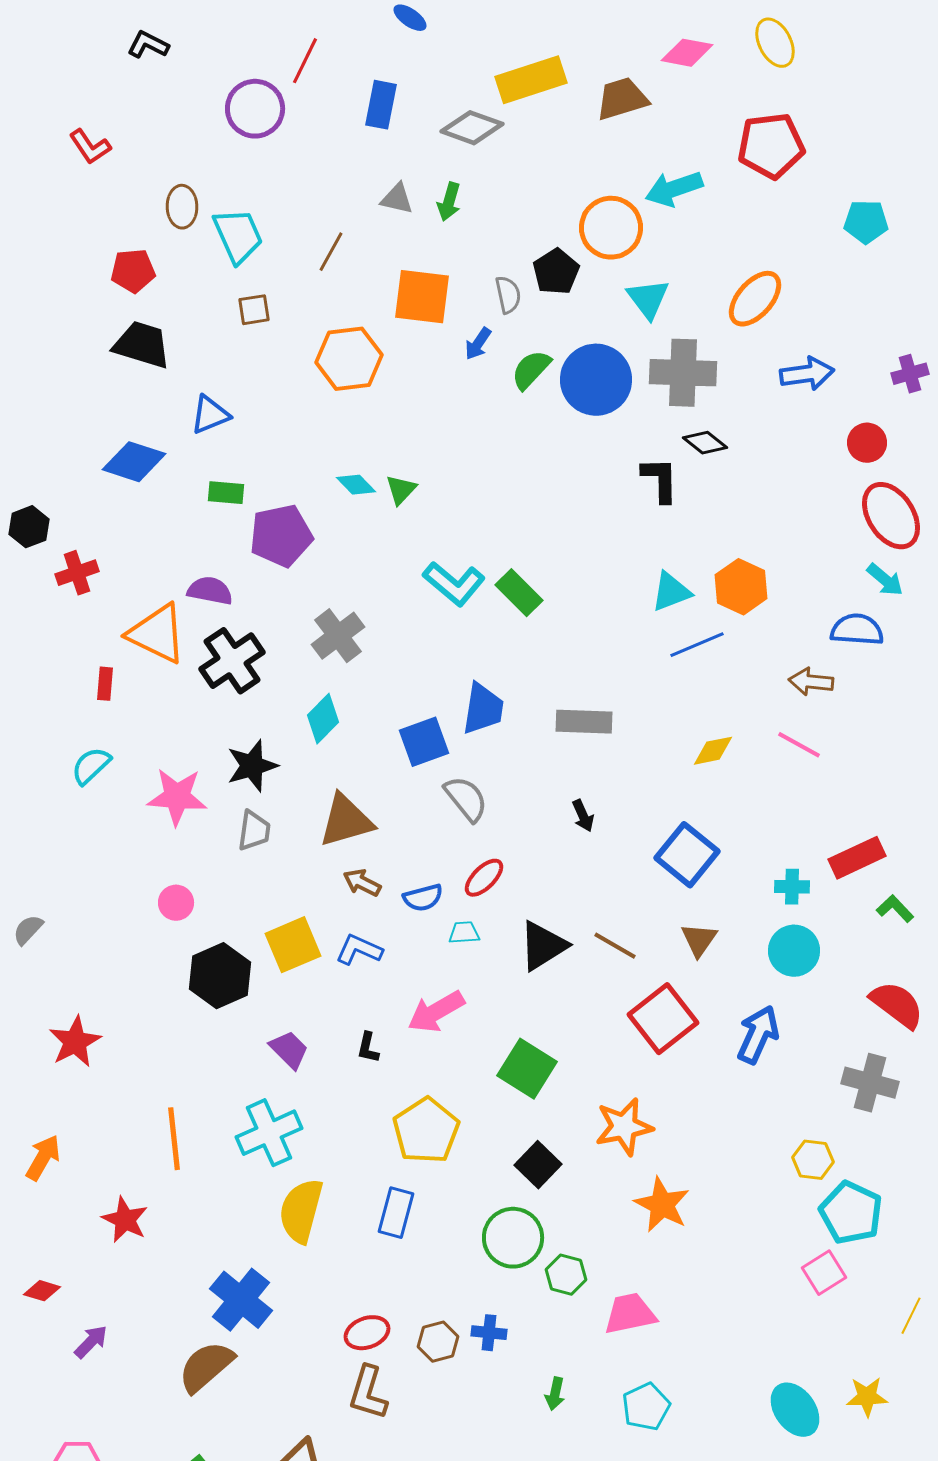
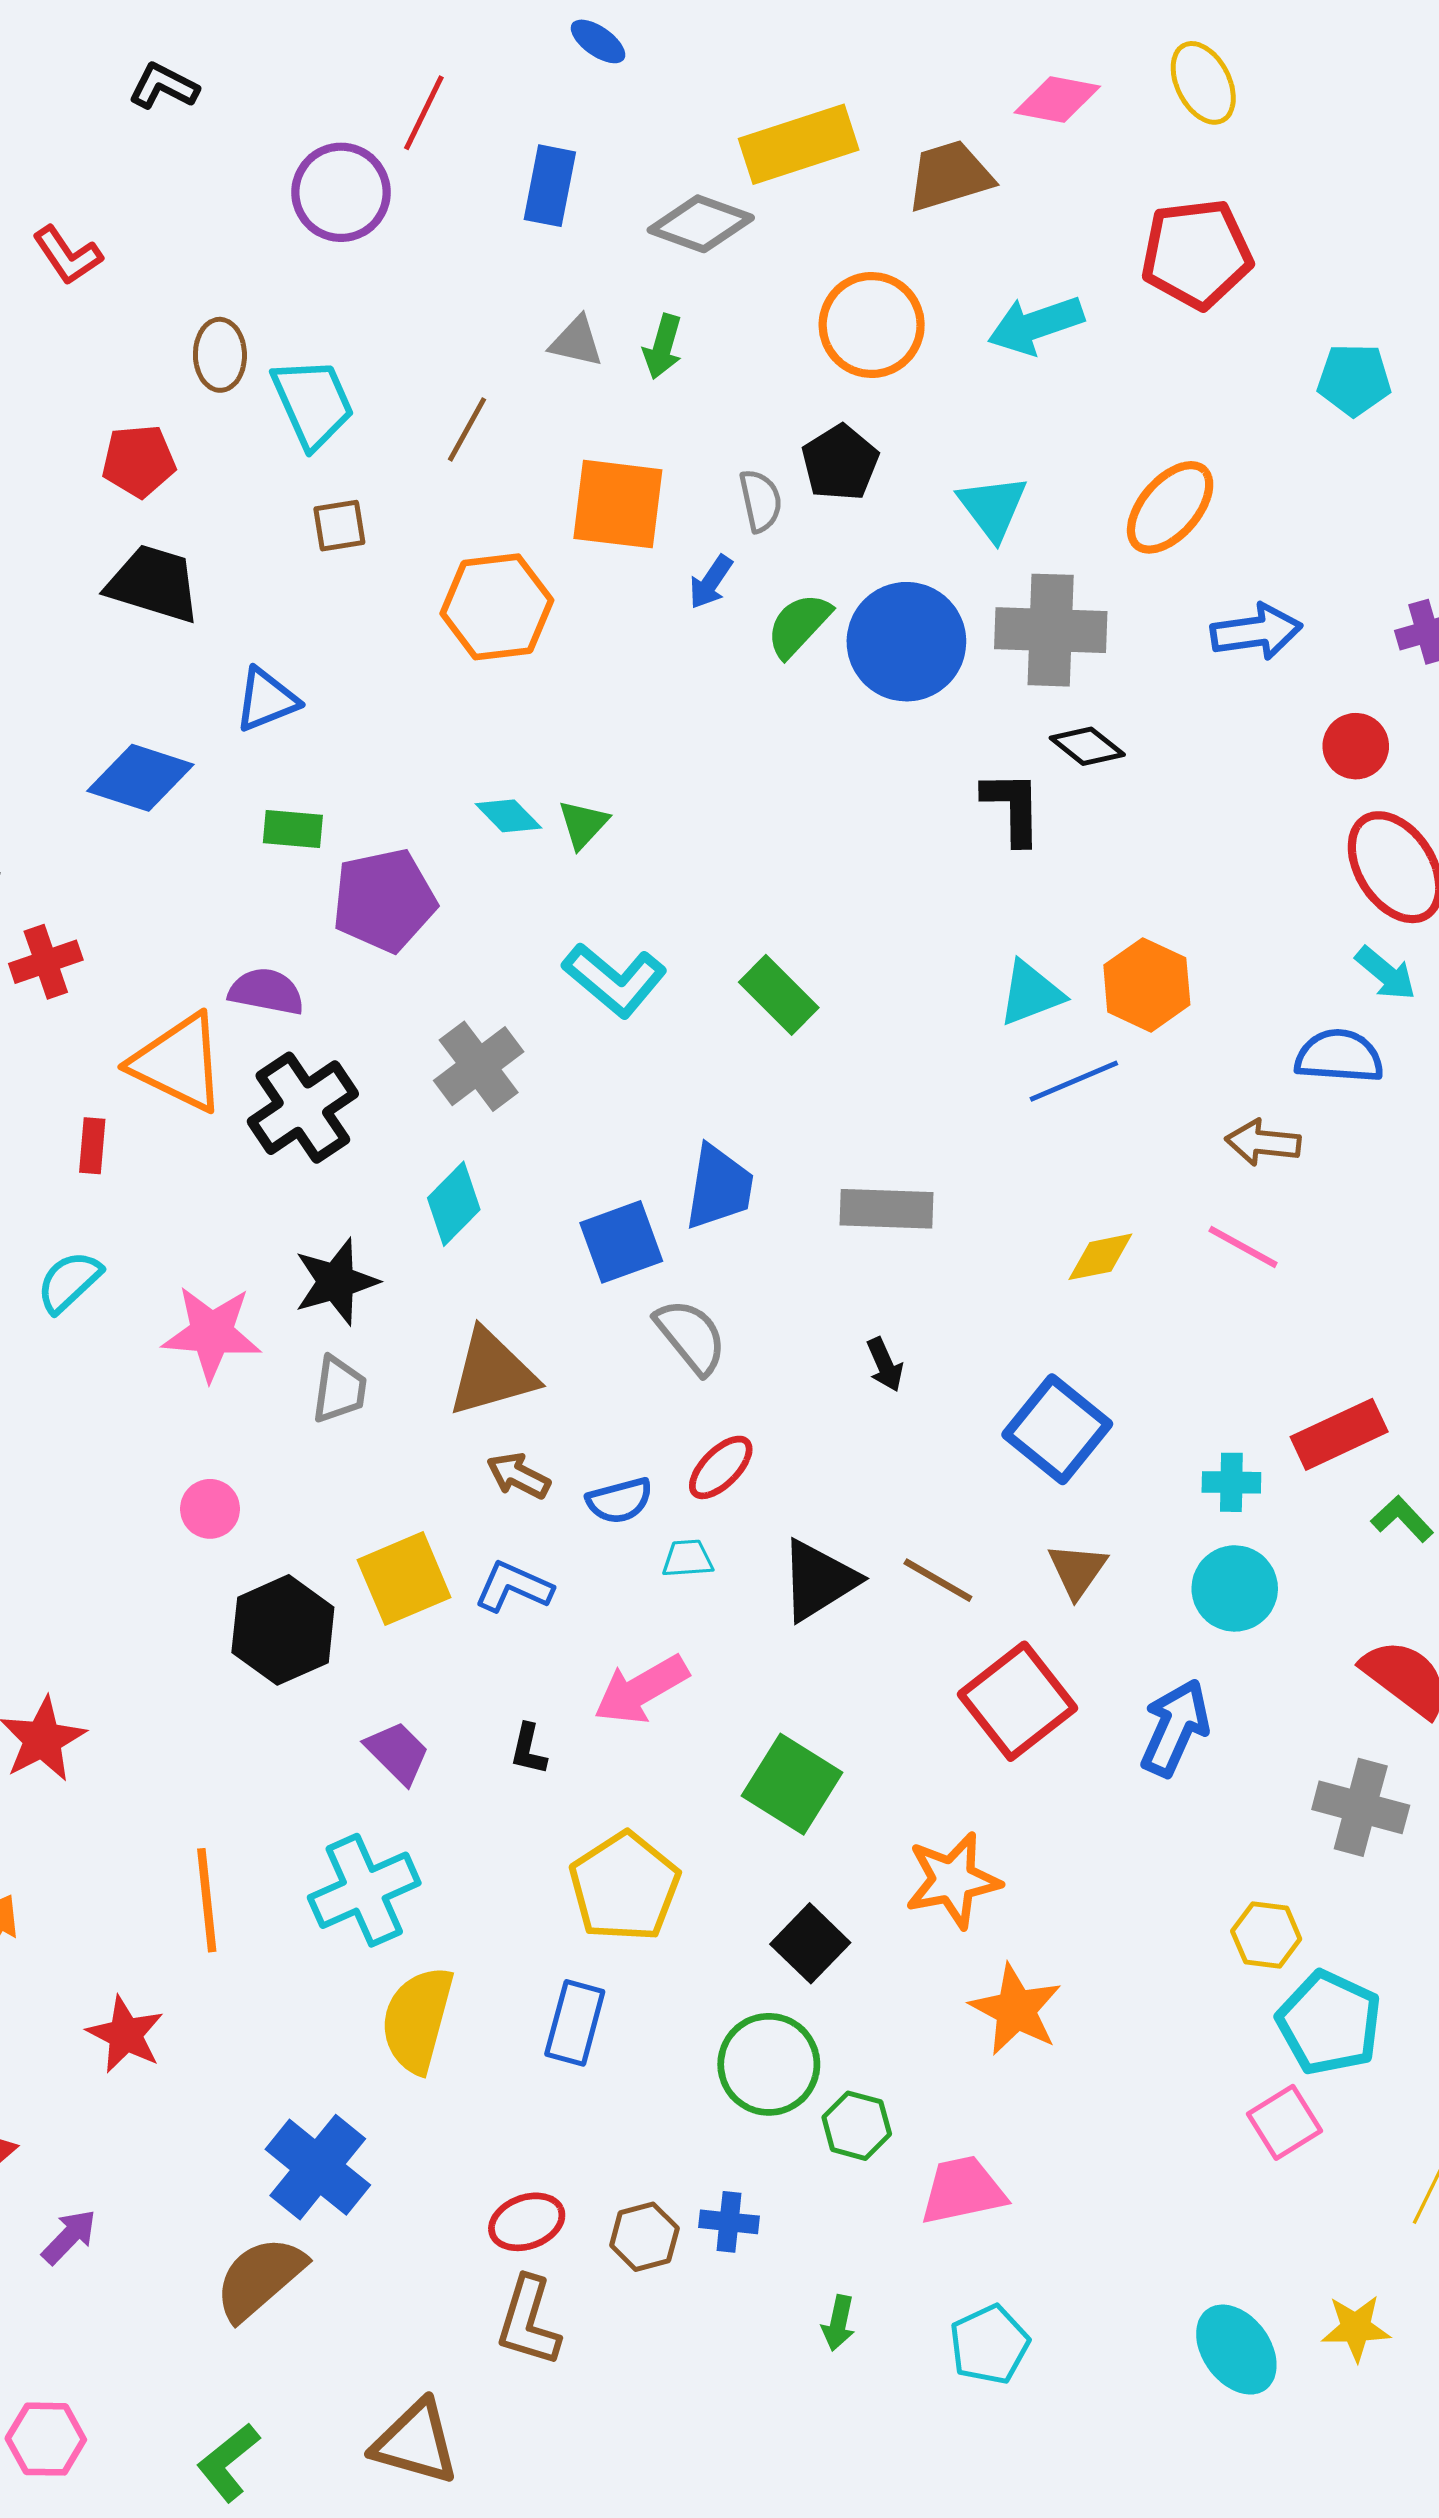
orange circle: (611, 228) -> (872, 325), moved
cyan L-shape: (454, 584) -> (615, 980), moved

